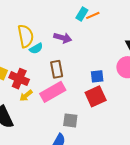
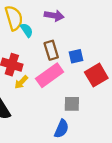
cyan semicircle: (36, 48) -> (27, 30), turned -88
blue square: (97, 76) -> (76, 56), moved

